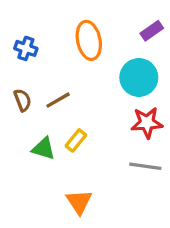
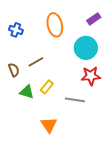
brown semicircle: (23, 100) -> (14, 70), moved
gray line: (145, 166) -> (75, 100), moved

